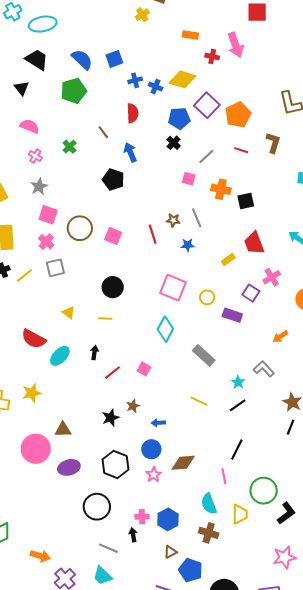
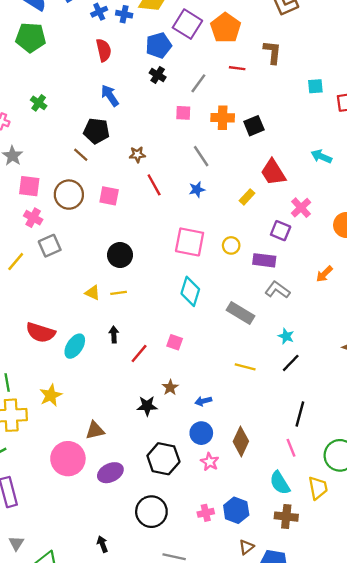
green pentagon: (74, 91) -> (31, 38), turned 30
brown line: (103, 132) -> (81, 155), moved
brown star: (173, 220) -> (137, 155), moved
yellow triangle: (69, 313) -> (93, 293), moved
gray L-shape: (264, 369) -> (277, 290), moved
black star: (111, 418) -> (147, 406), turned 30
brown diamond: (183, 463) -> (241, 441), turned -50
black arrow: (133, 535) -> (102, 544), moved

